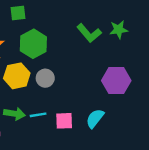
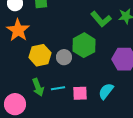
green hexagon: (33, 44) -> (84, 45), moved
green arrow: (14, 114) -> (38, 87), turned 60

